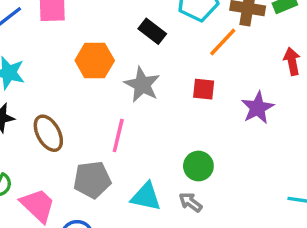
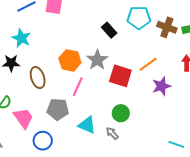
orange line: (223, 42) -> (148, 64), moved
orange hexagon: (95, 60) -> (70, 60), moved
red square: (204, 89) -> (120, 76), moved, size x1.6

